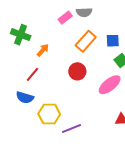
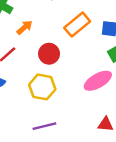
red circle: (77, 71) -> (49, 54), moved
yellow hexagon: (49, 114) -> (42, 87), moved

